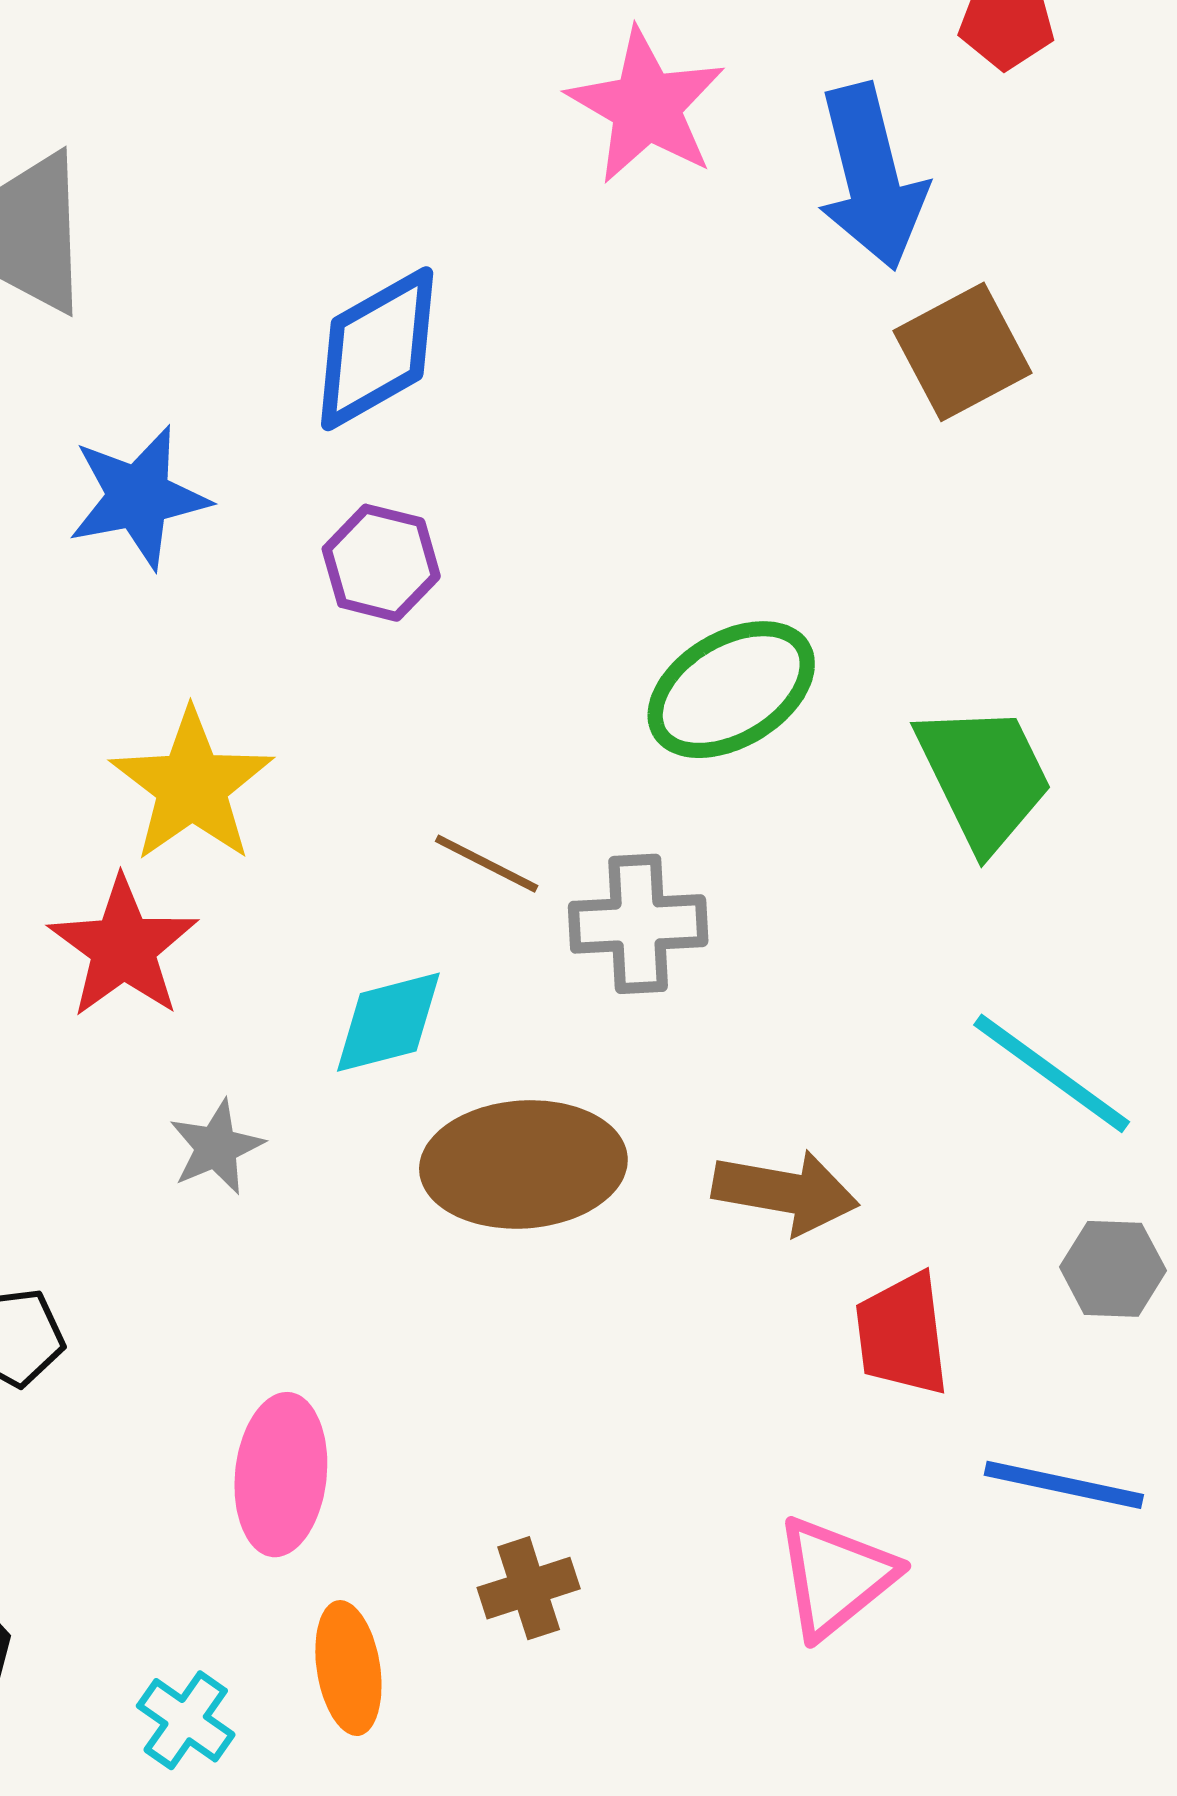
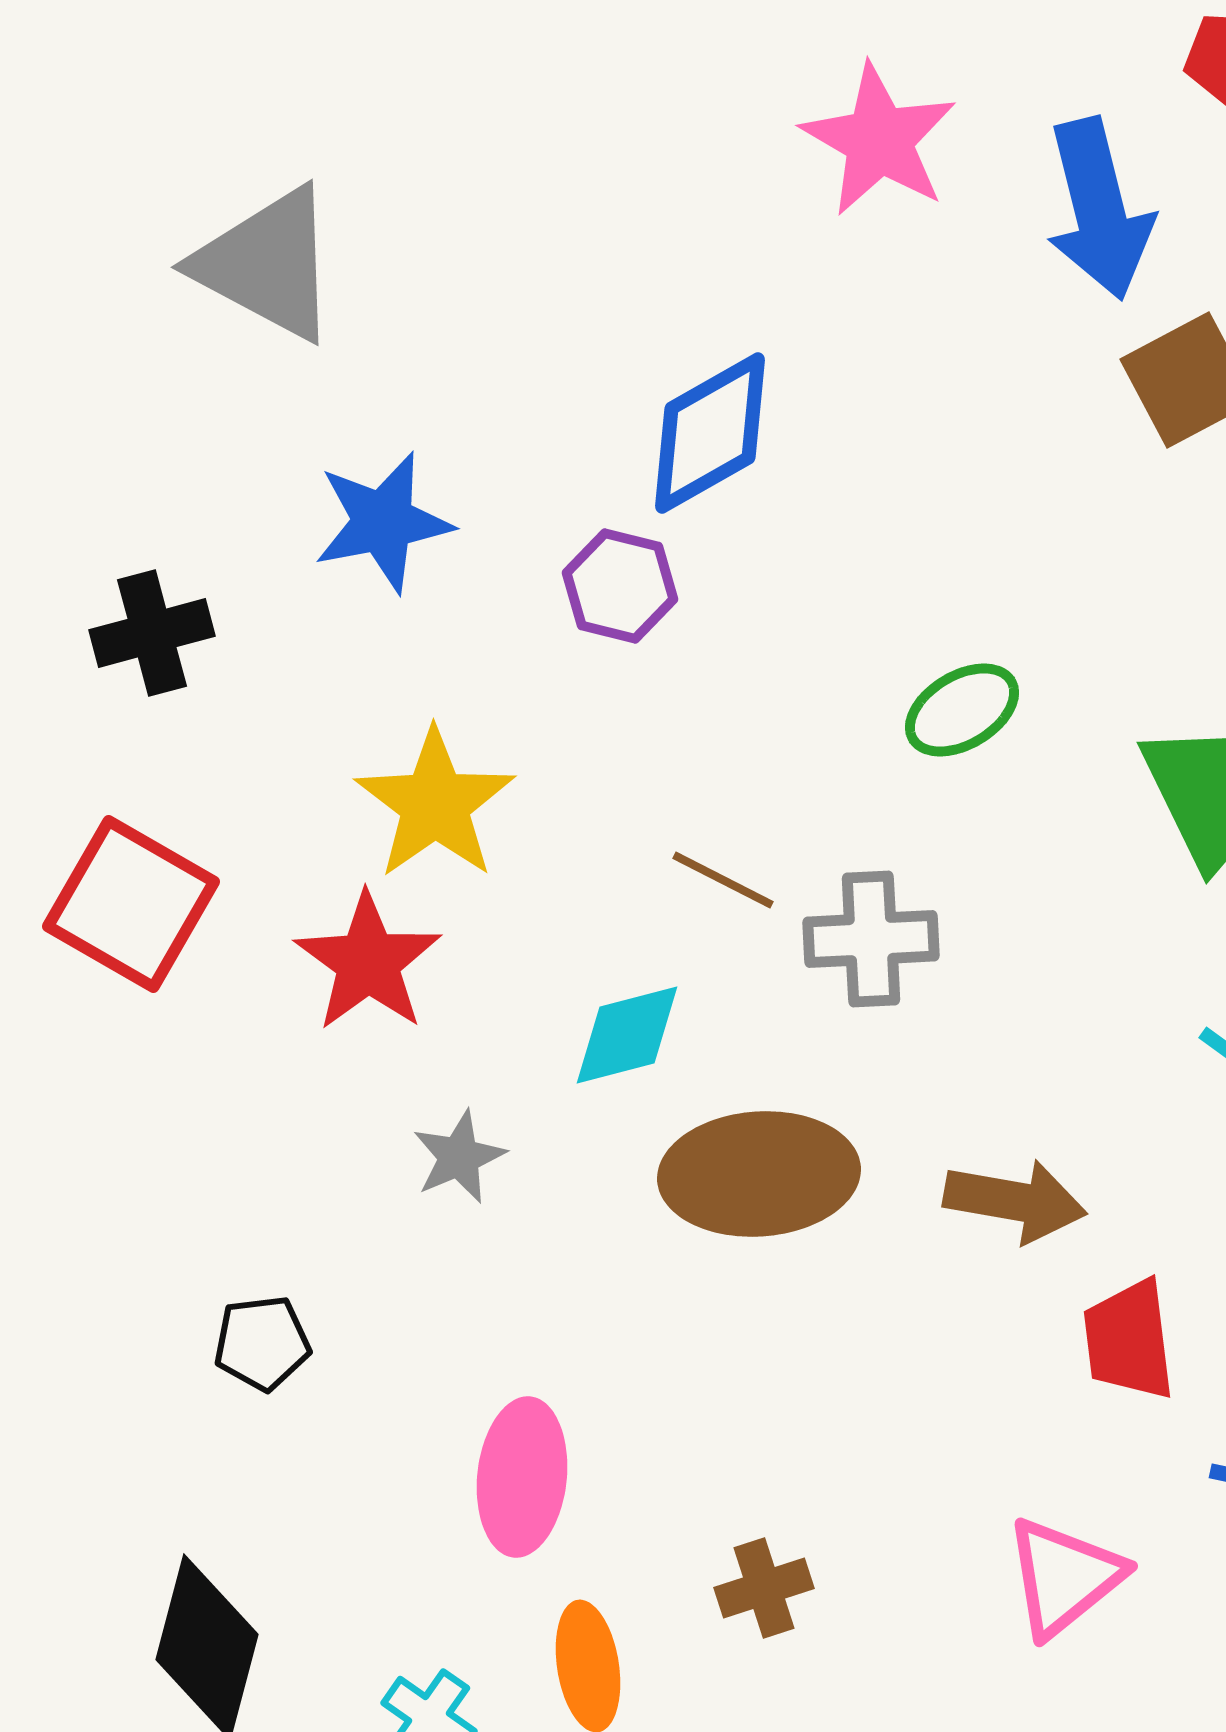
blue diamond: (377, 349) -> (710, 433), moved
green ellipse: (731, 690) -> (962, 710), size x0.7

